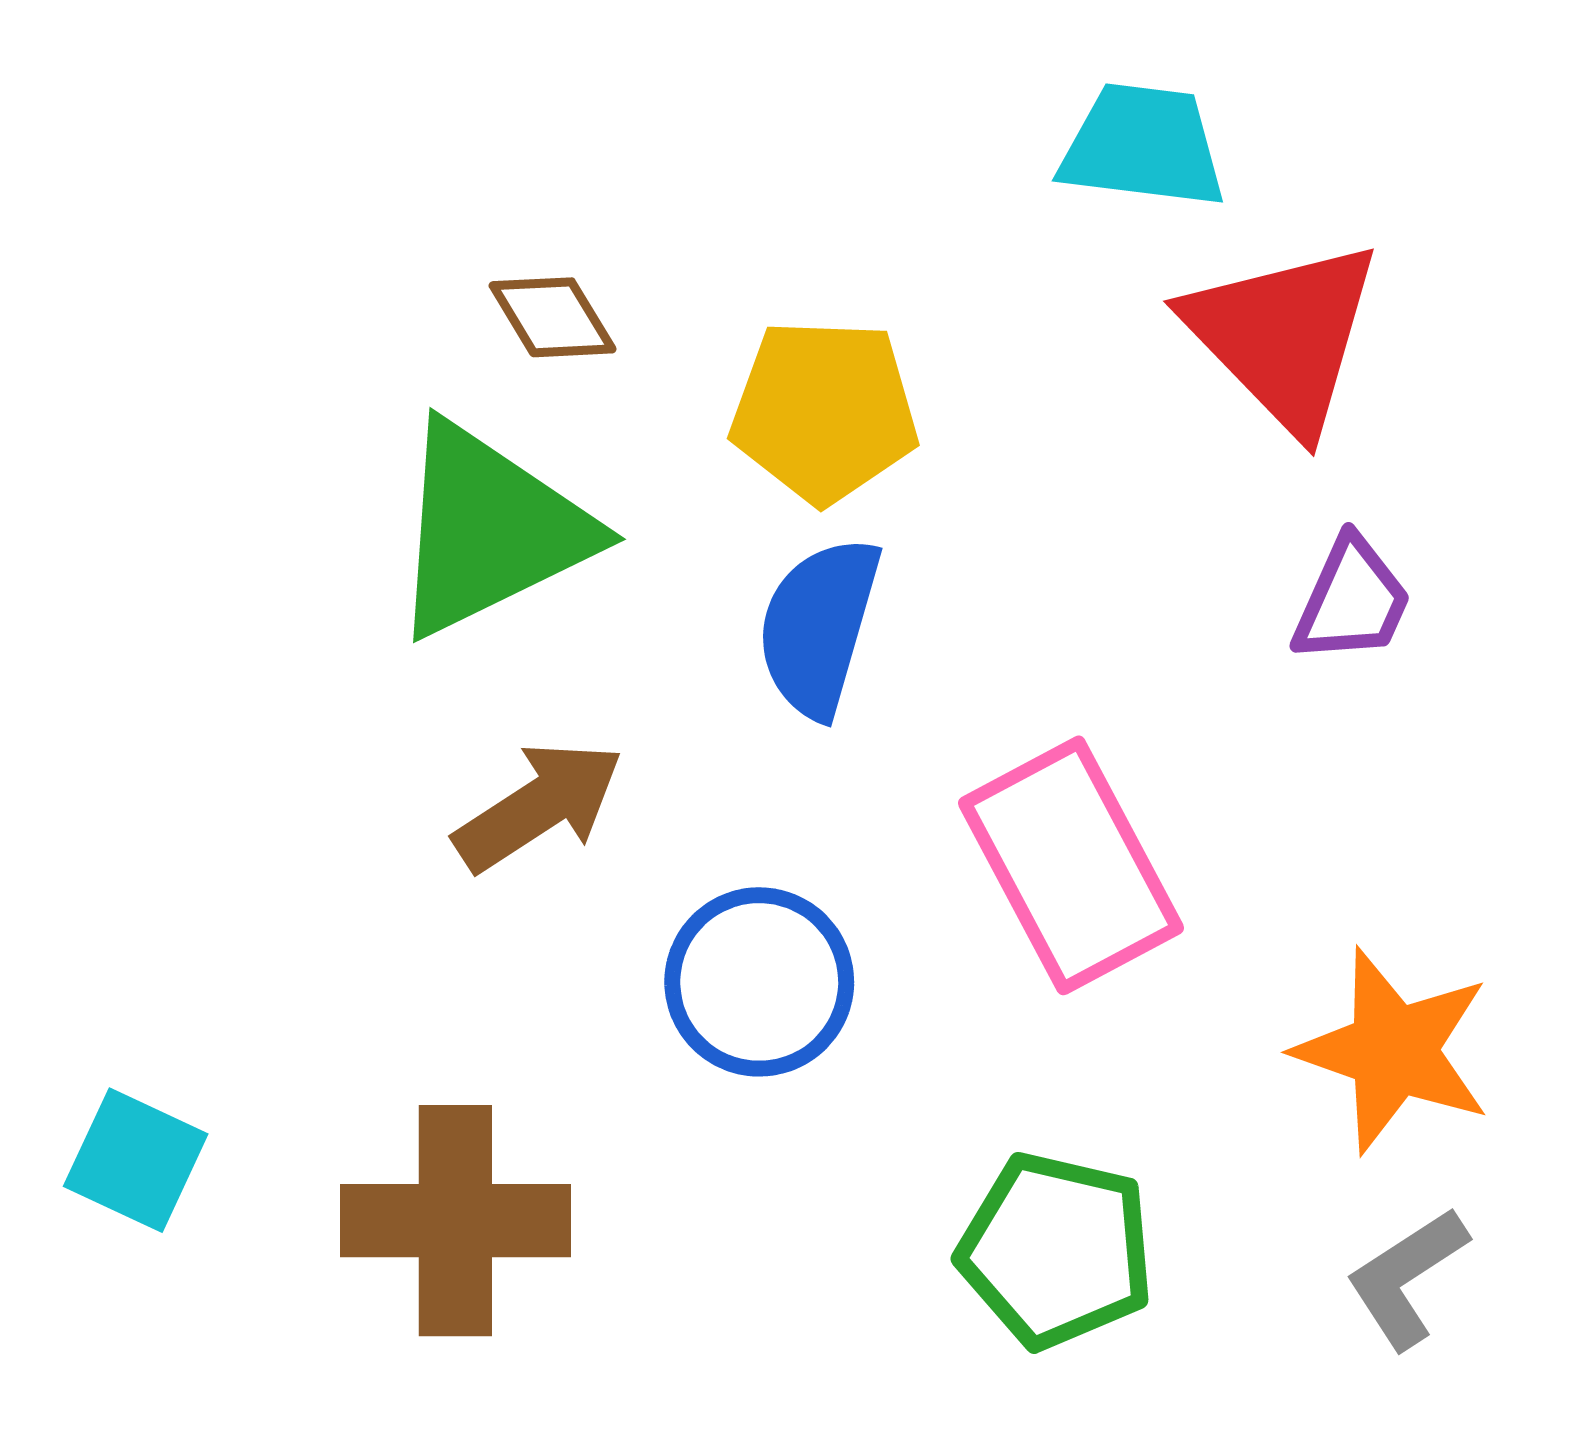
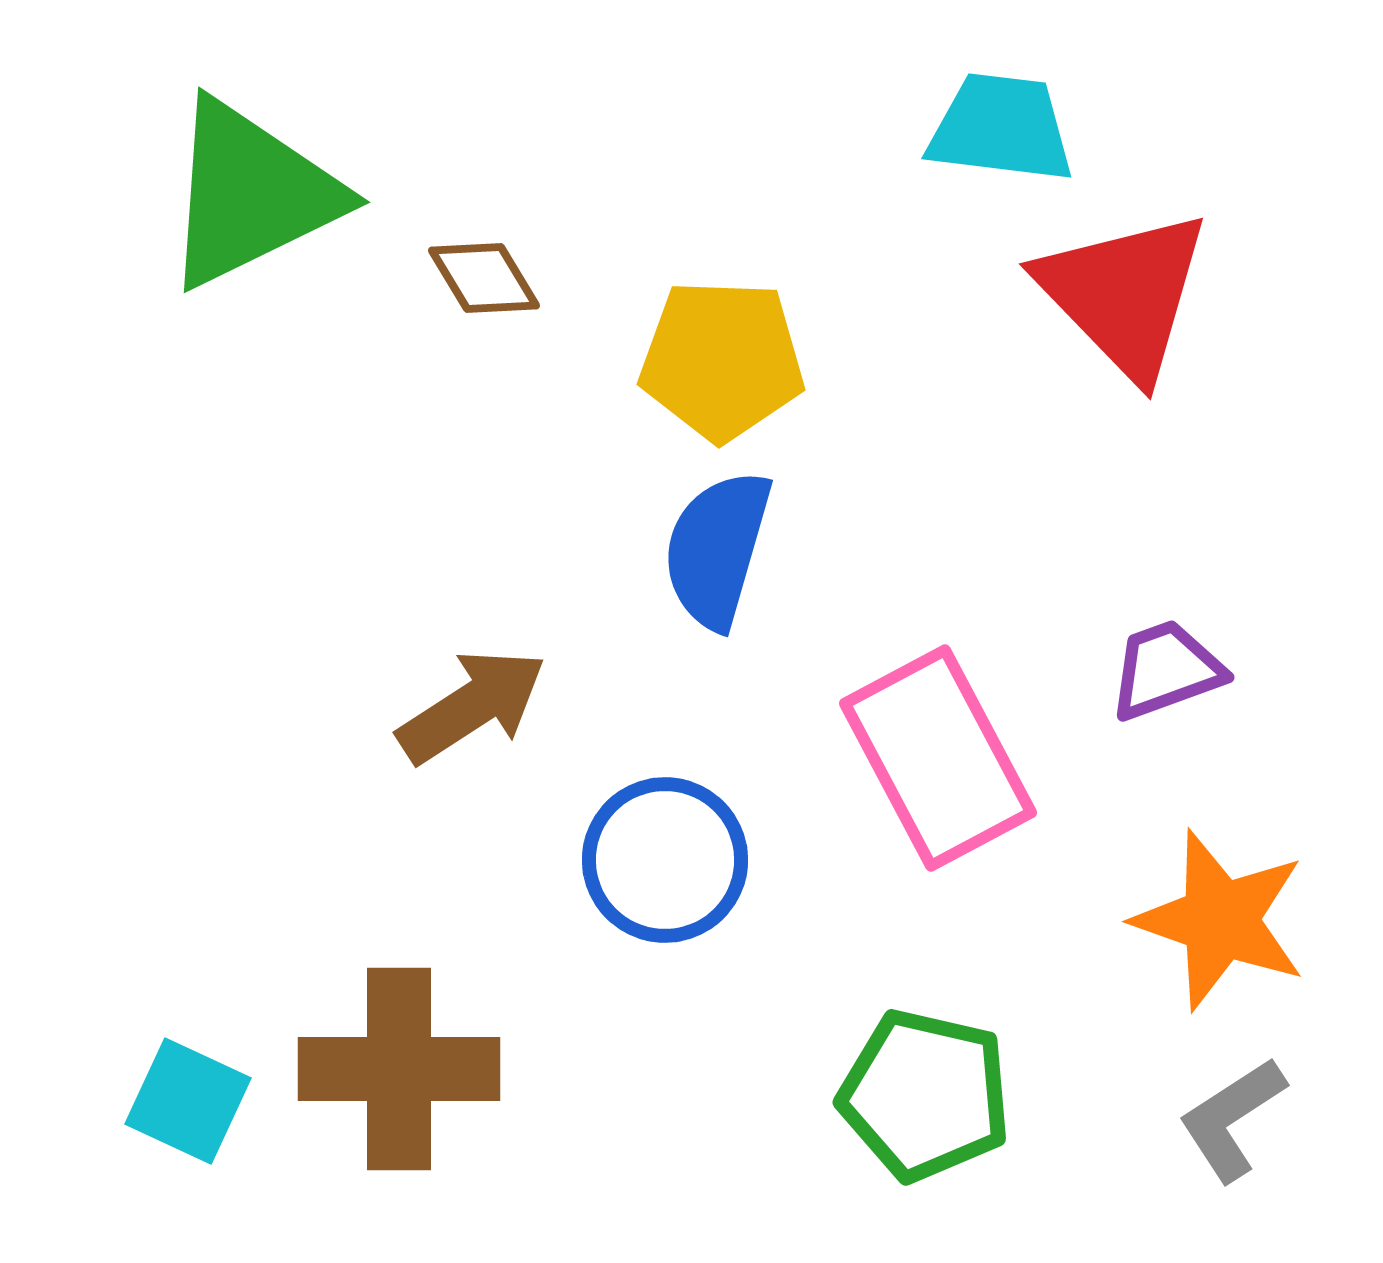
green triangle: (490, 530) -> (251, 194), moved
purple trapezoid: (1352, 601) -> (1166, 670), moved, turned -134
cyan square: (136, 1160) -> (188, 1101), moved

